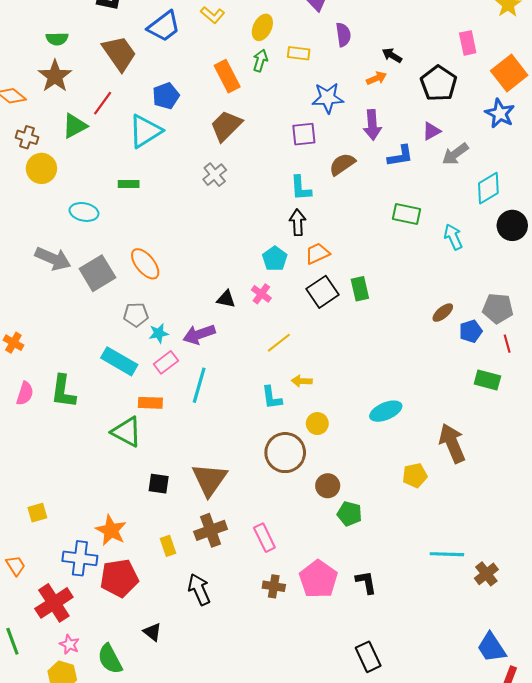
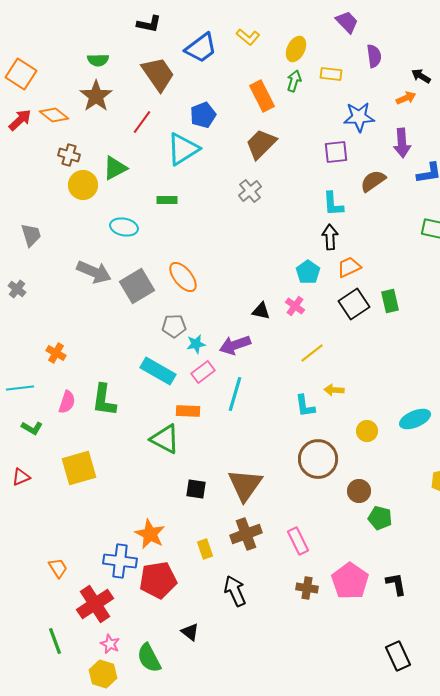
green triangle: (75, 126) -> (115, 168), moved
yellow circle: (317, 424) -> (367, 431), moved
yellow square: (37, 513) -> (79, 468), moved, size x1.8

